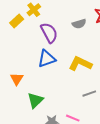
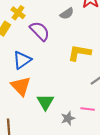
blue triangle: (47, 59) -> (22, 60), moved
orange triangle: (17, 79) -> (21, 86), size x1.5

